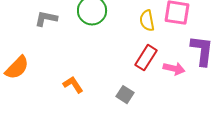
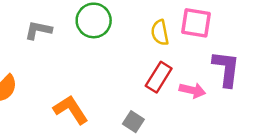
orange L-shape: (73, 85) -> (71, 110), size x1.4

